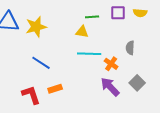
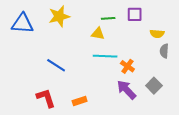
yellow semicircle: (140, 13) -> (157, 34), moved
yellow star: (36, 27) -> (59, 16), moved
gray semicircle: (130, 48) -> (164, 51), moved
orange rectangle: (55, 89) -> (80, 101), moved

